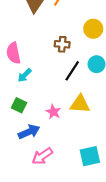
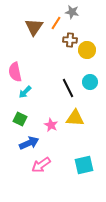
brown cross: (62, 44) -> (70, 40), moved
black line: (72, 71) -> (68, 88), turned -60

